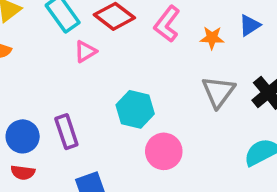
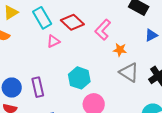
orange star: (212, 38) -> (120, 50), moved
gray triangle: (218, 92) -> (129, 72), turned -40

